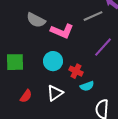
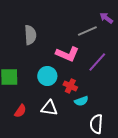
gray semicircle: (36, 20) -> (30, 35), turned -120
pink L-shape: (62, 31) -> (67, 54), moved
white triangle: (55, 93) -> (49, 108), turned 42

